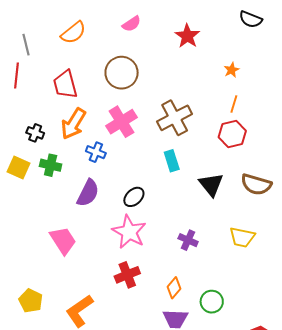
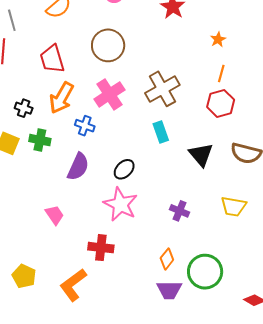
pink trapezoid: (63, 240) -> (55, 215), size x0.7
red cross: (127, 275) -> (101, 248), moved, turned 30
green circle: (212, 302) -> (205, 272), size x1.5

